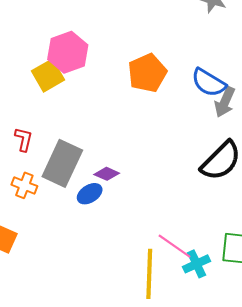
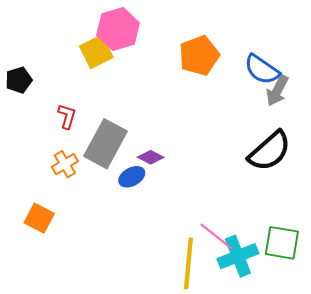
orange cross: (24, 185) -> (65, 164), turned 35
cyan cross: (197, 264) -> (238, 256), size x1.4

